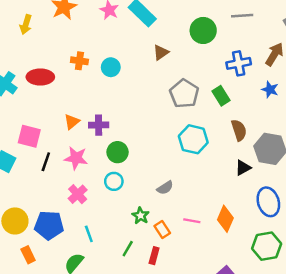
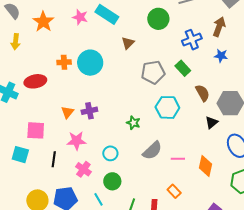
cyan circle: (111, 67) -> (90, 63), size x1.6
gray pentagon: (184, 94) -> (153, 72), turned -30
green circle: (118, 152) -> (112, 181), moved
black line: (46, 162) -> (54, 159), moved
gray semicircle: (165, 188) -> (152, 151), size x1.5
green star: (141, 216) -> (133, 123), moved
pink line: (192, 221) -> (178, 159), moved
orange rectangle: (162, 229) -> (174, 191), moved

